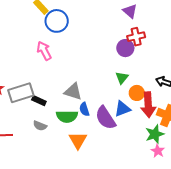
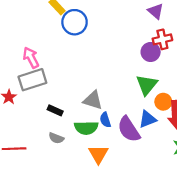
pink arrow: (44, 51) -> (31, 58), moved
green triangle: (122, 78) -> (147, 85), size x1.5
gray rectangle: (21, 93) -> (32, 80), moved

